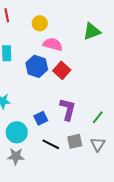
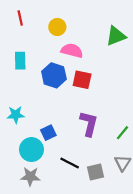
red square: (62, 70) -> (82, 80), turned -30
blue square: (41, 118) -> (48, 133), moved
gray square: (75, 141) -> (96, 172), moved

